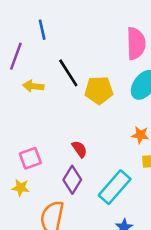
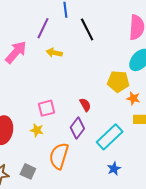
black line: (68, 73) -> (87, 29), moved
yellow pentagon: (99, 90) -> (118, 81), moved

